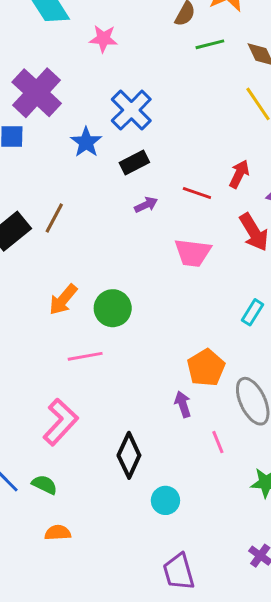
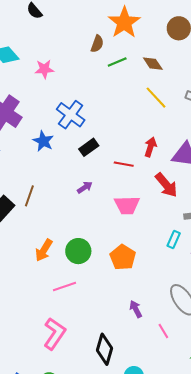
black rectangle: (134, 162) -> (89, 147), moved
purple arrow: (146, 205) -> (85, 187), moved
orange pentagon: (206, 368) -> (123, 257), moved

